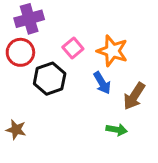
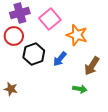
pink square: (73, 48) -> (50, 19), moved, size x1.5
blue arrow: (102, 83) -> (60, 59), moved, turned 70

